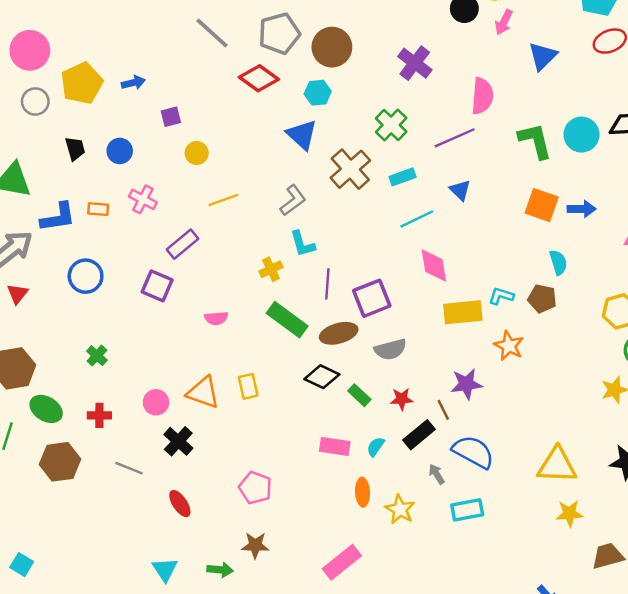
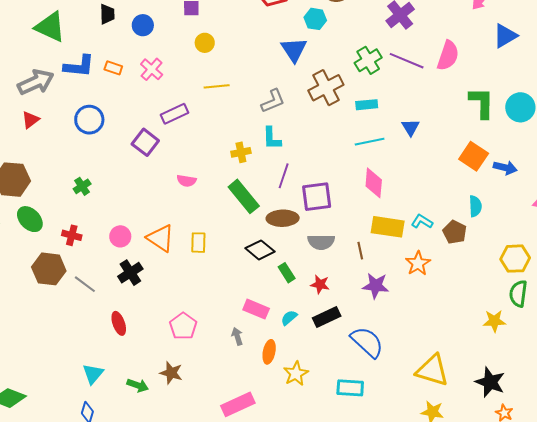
purple line: (455, 138) -> (407, 61), moved, turned 32
brown line: (443, 410) -> (360, 251), moved
brown hexagon: (60, 462) -> (49, 269), moved
gray arrow: (437, 474) -> (237, 336), moved

